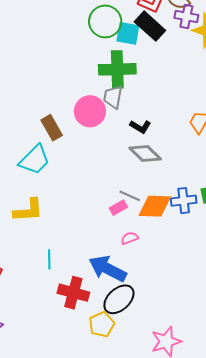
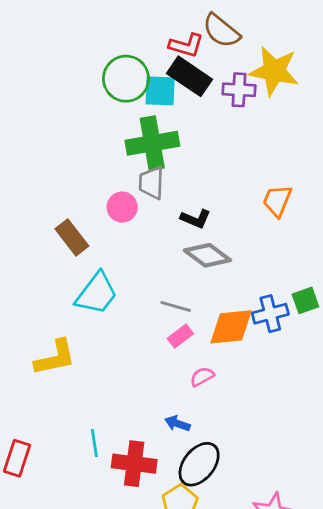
purple cross: (186, 16) -> (239, 90), moved
pink circle: (90, 111) -> (122, 207), size x0.7
cyan trapezoid: (35, 160) -> (97, 293), moved
gray line: (130, 196) -> (176, 306), moved
cyan line: (49, 259) -> (94, 443), moved
blue arrow: (108, 269) -> (177, 424), size x0.5

